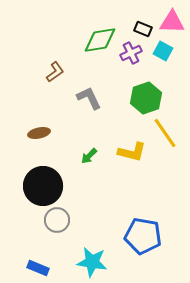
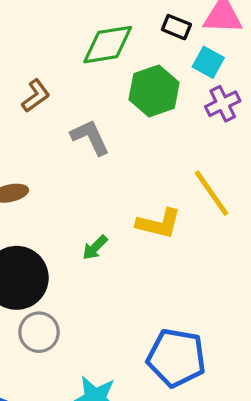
purple cross: (131, 53) -> (223, 104), moved
green hexagon: (146, 98) -> (154, 91), moved
green arrow: (89, 156) -> (95, 247), moved

